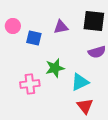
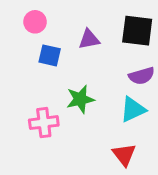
pink circle: (13, 26) -> (35, 22), moved
cyan triangle: (80, 82) -> (133, 109), moved

